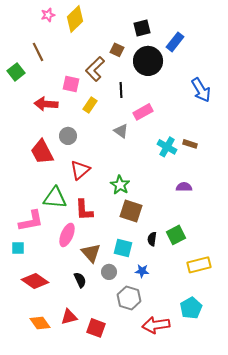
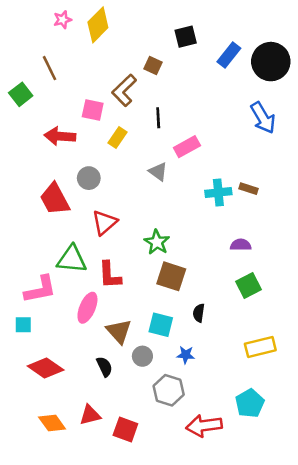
black circle: (148, 61) -> (271, 62), moved
cyan cross: (167, 147) -> (218, 192), turned -36
green square: (176, 235) -> (249, 285), moved

